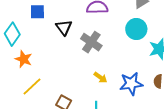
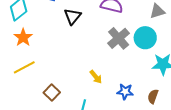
gray cross: (91, 42) -> (119, 38), moved
blue star: (131, 84) -> (125, 92), size x0.7

